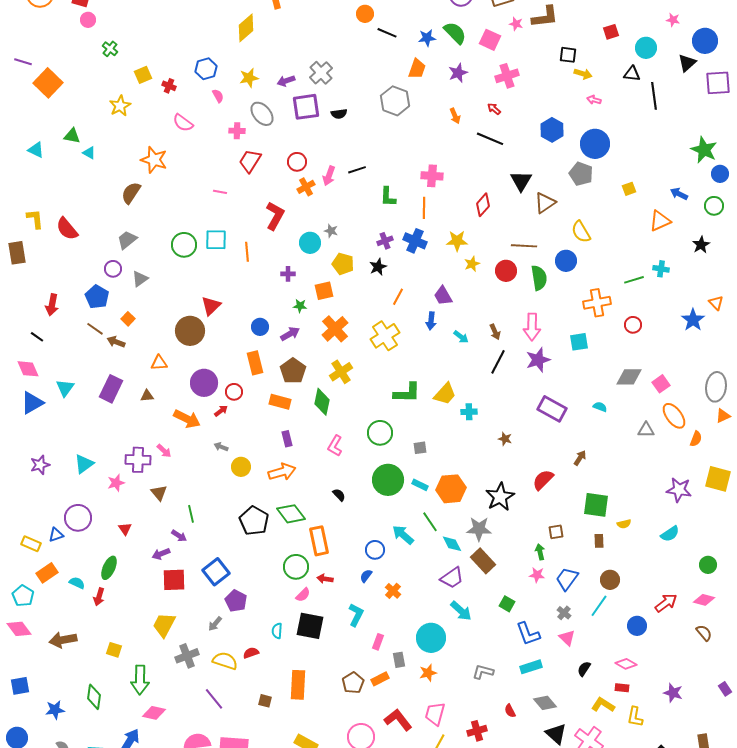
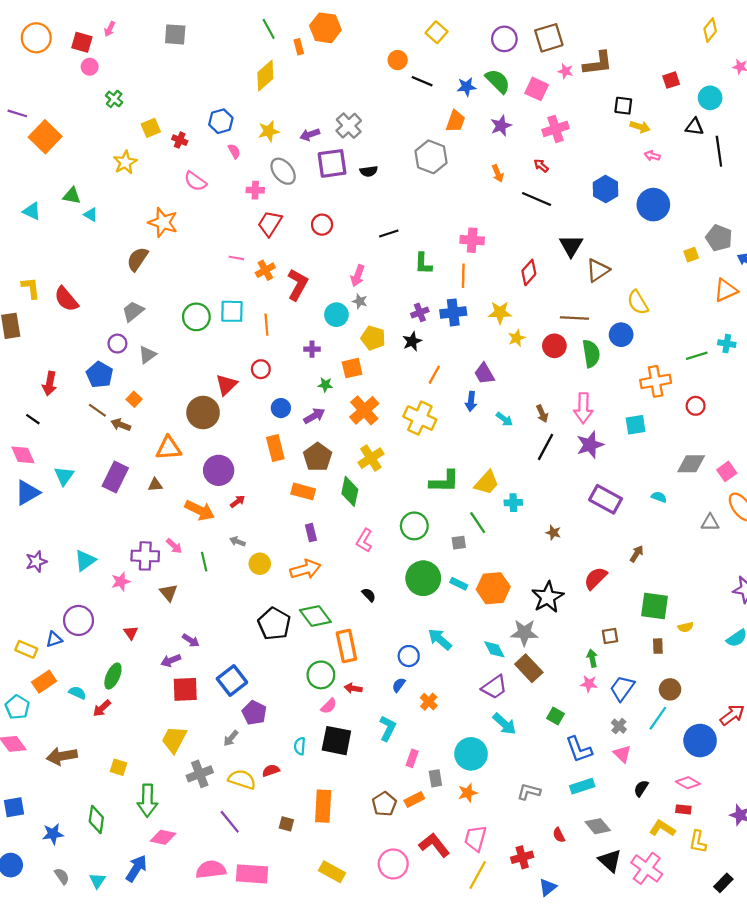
gray pentagon: (581, 174) -> (719, 238), moved
pink arrow: (329, 176) -> (358, 276), moved
orange cross: (306, 187) -> (265, 270), moved
blue cross: (415, 241) -> (453, 312), turned -30
yellow cross: (385, 336) -> (420, 418), turned -32
orange triangle: (159, 363) -> (169, 448), size x1.4
red circle: (234, 392) -> (261, 369), moved
green line: (191, 514) -> (204, 562), moved
green line: (430, 522) -> (478, 523), moved
red arrow: (99, 597) -> (102, 708), turned 30
blue circle: (637, 626) -> (700, 741), size x1.5

